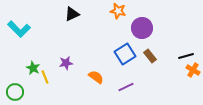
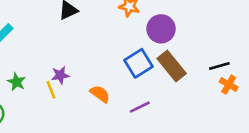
brown rectangle: (150, 56) -> (172, 66), size x1.6
yellow line: (45, 77) -> (51, 90), moved

